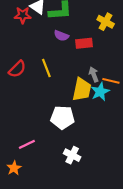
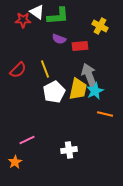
gray arrow: (94, 74) -> (89, 75), size x1.6
orange line: (111, 81) -> (105, 114), moved
white pentagon: (62, 117) -> (54, 92), moved, turned -30
white cross: (72, 155) -> (69, 150), turned -35

